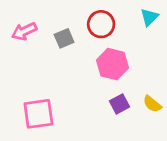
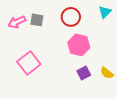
gray square: (64, 38) -> (37, 20), moved, turned 32
pink square: (38, 114) -> (29, 63), moved, turned -30

